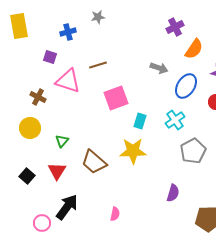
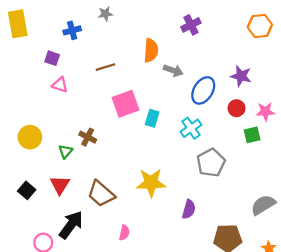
orange semicircle: (194, 49) -> (151, 50), moved, turned -30
pink triangle: (68, 81) -> (60, 85), moved, size x0.6
brown cross: (38, 97) -> (88, 137), moved
cyan rectangle: (140, 121) -> (152, 118), moved
yellow star: (133, 151) -> (151, 183), moved
brown trapezoid: (94, 162) -> (101, 194), moved

